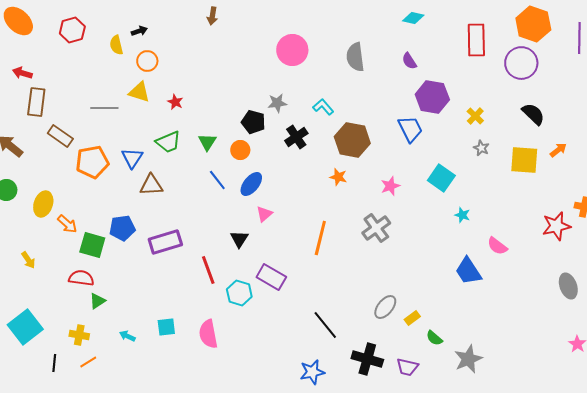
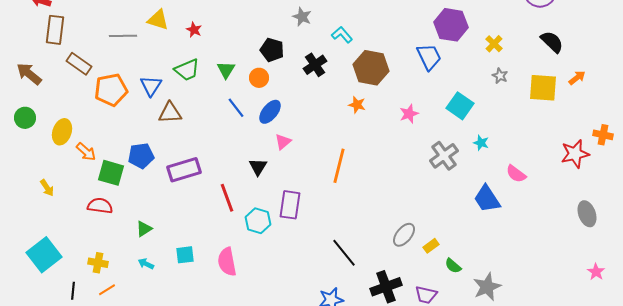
gray star: (277, 103) -> (302, 17), moved, turned 30
gray cross: (376, 228) -> (444, 156), moved
purple rectangle: (271, 277) -> (290, 205), turned 68
green triangle: (97, 301) -> (144, 229), moved
black cross: (367, 359) -> (386, 287), turned -36

